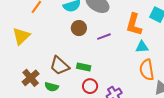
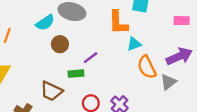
purple line: (104, 37) -> (91, 58), moved
green rectangle: (84, 67) -> (76, 74), moved

